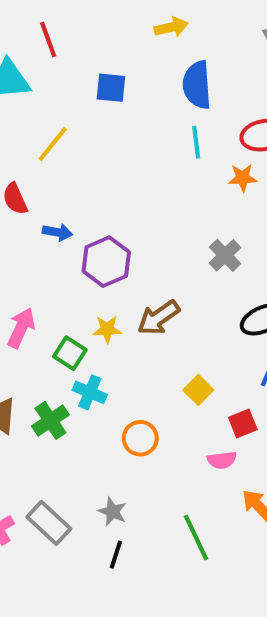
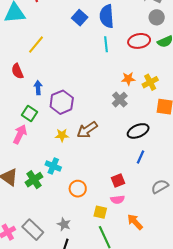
blue square: (111, 88) -> (80, 18), moved, turned 35
orange star: (243, 178) -> (128, 79), moved
blue arrow: (57, 232) -> (38, 88), turned -104
green square: (70, 353) -> (29, 113), moved
yellow square: (198, 390) -> (100, 212), moved, turned -32
red square: (243, 423) -> (118, 181), moved

